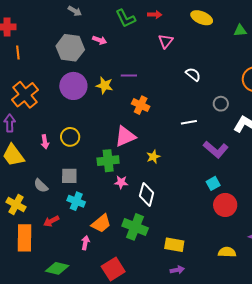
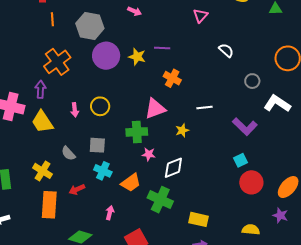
gray hexagon: (70, 48) -> (90, 26), moved
white line: (189, 122) -> (204, 107), moved
white diamond: (147, 194) -> (173, 168), turned 50
orange trapezoid: (101, 223) -> (131, 183), moved

